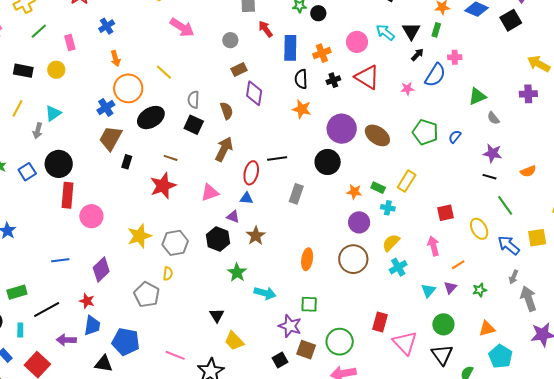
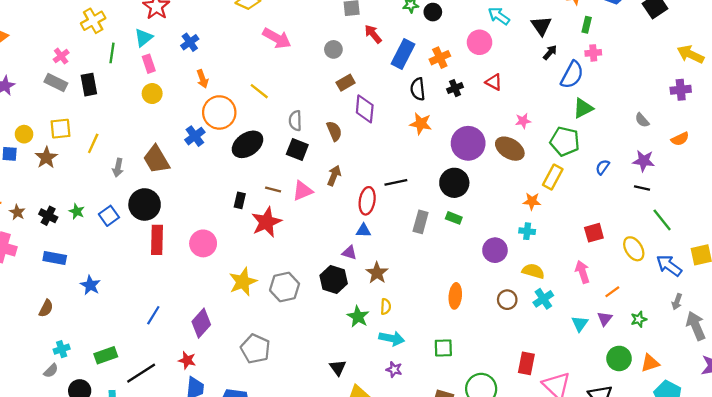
green rectangle: (436, 30) -> (587, 25), moved
green line: (39, 31) -> (112, 53), turned -36
cyan arrow: (385, 32) -> (499, 16), moved
blue rectangle: (290, 48) -> (403, 54), turned 30
yellow circle: (56, 70) -> (152, 94), moved
black rectangle: (23, 71) -> (89, 85), moved, turned 72
red triangle: (367, 77) -> (494, 82), size x0.6
pink star: (407, 89) -> (523, 121), moved
green triangle: (477, 96) -> (583, 108), moved
cyan triangle: (53, 113) -> (144, 38), moved
blue semicircle: (455, 137) -> (603, 167), moved
brown trapezoid: (111, 138) -> (156, 159), moved, turned -56
brown arrow: (224, 149) -> (334, 175), size x0.7
black rectangle: (127, 162) -> (240, 200), moved
orange semicircle: (528, 171) -> (680, 139), moved
yellow rectangle: (407, 181) -> (553, 177), moved
green rectangle: (378, 188) -> (454, 218), moved
orange star: (354, 192) -> (532, 201), moved
pink triangle: (210, 193) -> (303, 191), moved
pink circle: (91, 216) -> (203, 243), moved
yellow semicircle: (391, 243) -> (533, 271), turned 66
orange ellipse: (307, 259) -> (455, 296), moved
brown circle: (353, 259) -> (507, 300), moved, size x0.6
blue line: (60, 260) -> (153, 315), turned -48
yellow semicircle: (168, 274) -> (386, 307), moved
green circle: (443, 324) -> (619, 358), moved
purple star: (290, 326) -> (394, 370), moved, size x0.6

